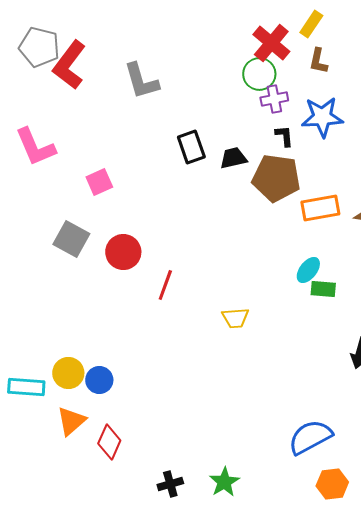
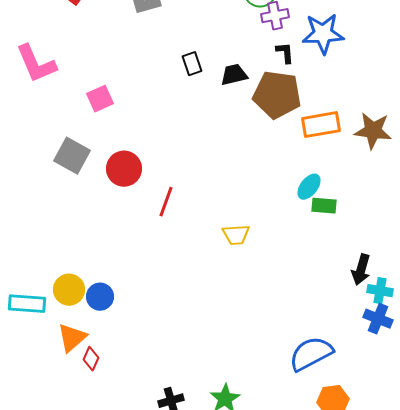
black rectangle: (191, 147) -> (192, 64), size x0.7
red diamond: (109, 442) -> (91, 359), moved, size x0.7

